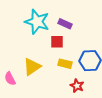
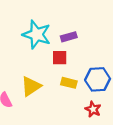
purple rectangle: (65, 24) -> (69, 37), turned -40
red star: (77, 86) -> (93, 109), moved

